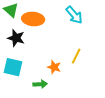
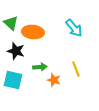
yellow line: (76, 56) -> (76, 69), turned -49
green arrow: (40, 84) -> (40, 67), moved

